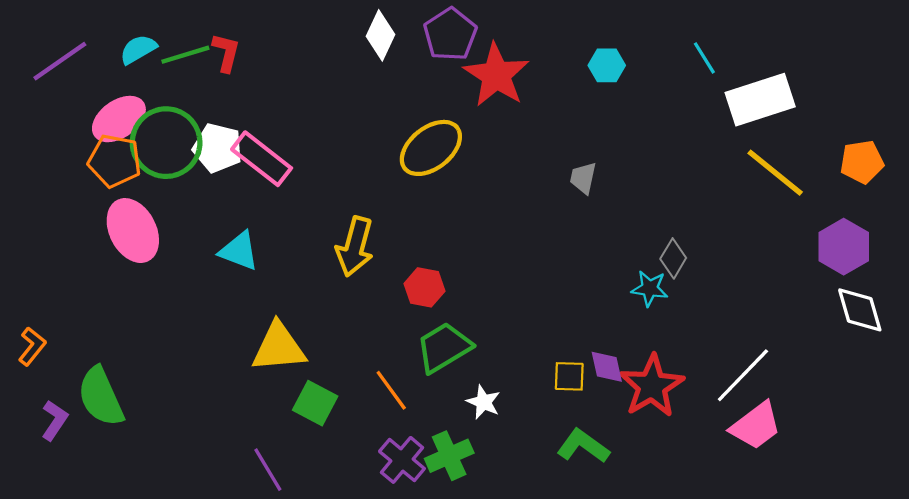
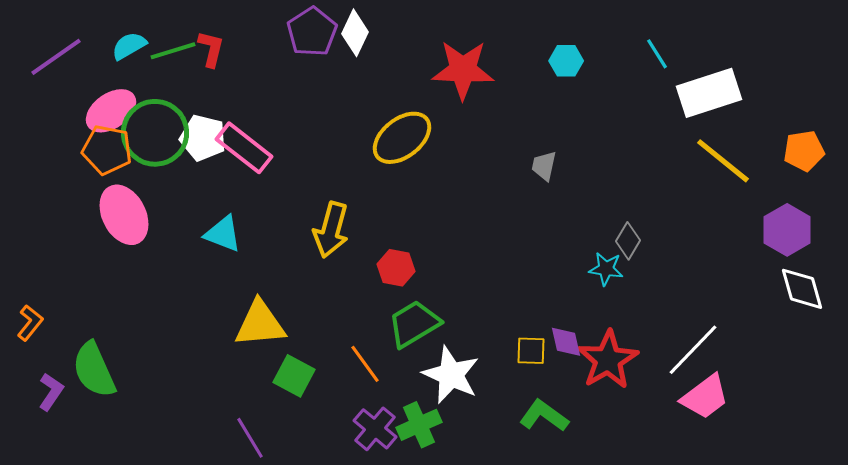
purple pentagon: (450, 34) -> (312, 32), moved
red star: (496, 75) -> (463, 70), turned -30
white star: (483, 402) -> (451, 375), size x1.8

